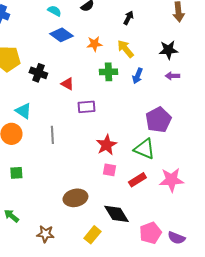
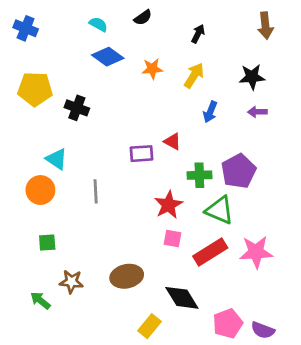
yellow arrow: (125, 49) -> (194, 75), turned 72
green cross: (108, 72) -> (199, 175), moved
red triangle: (67, 84) -> (172, 141), moved
red rectangle: (137, 180) -> (210, 252), size x1.4
brown star: (45, 234) -> (71, 282), moved

